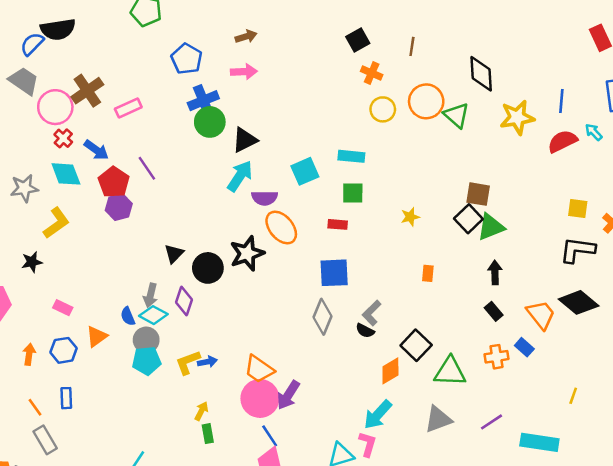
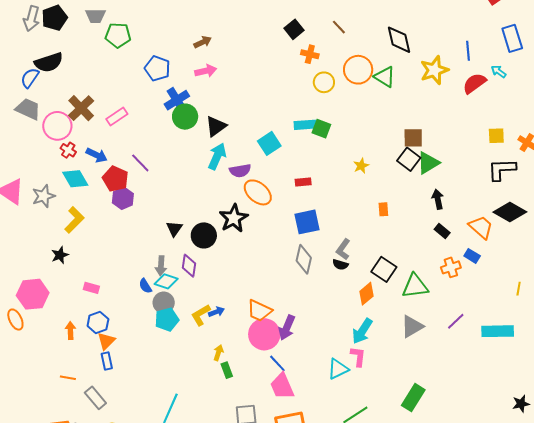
brown line: (412, 46) -> (339, 27), turned -42
green square: (353, 193) -> (321, 129), moved, turned 30
orange triangle: (97, 336) -> (106, 341), moved
orange line: (35, 407) -> (68, 378), moved, turned -35

